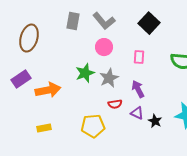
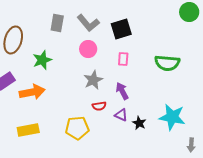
black square: (149, 23) -> (121, 29), moved, turned 30
green star: (85, 73) -> (42, 60), moved
yellow rectangle: (44, 128) -> (28, 130), size x1.5

